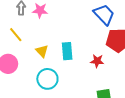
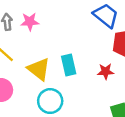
yellow triangle: (42, 51) -> (39, 69), size x1.5

